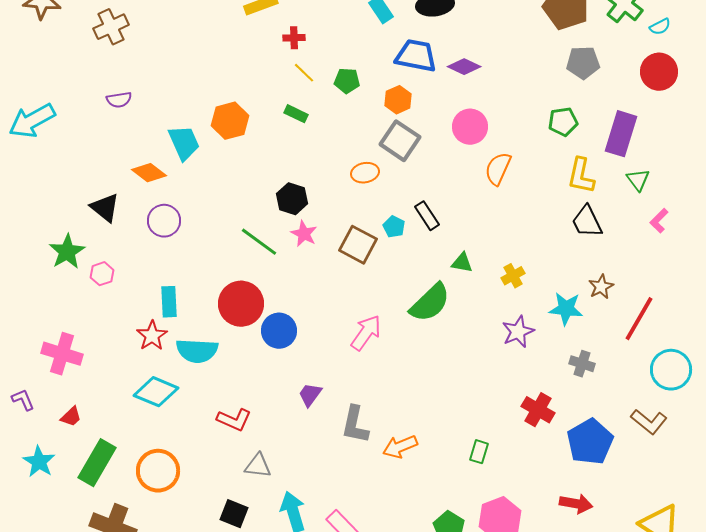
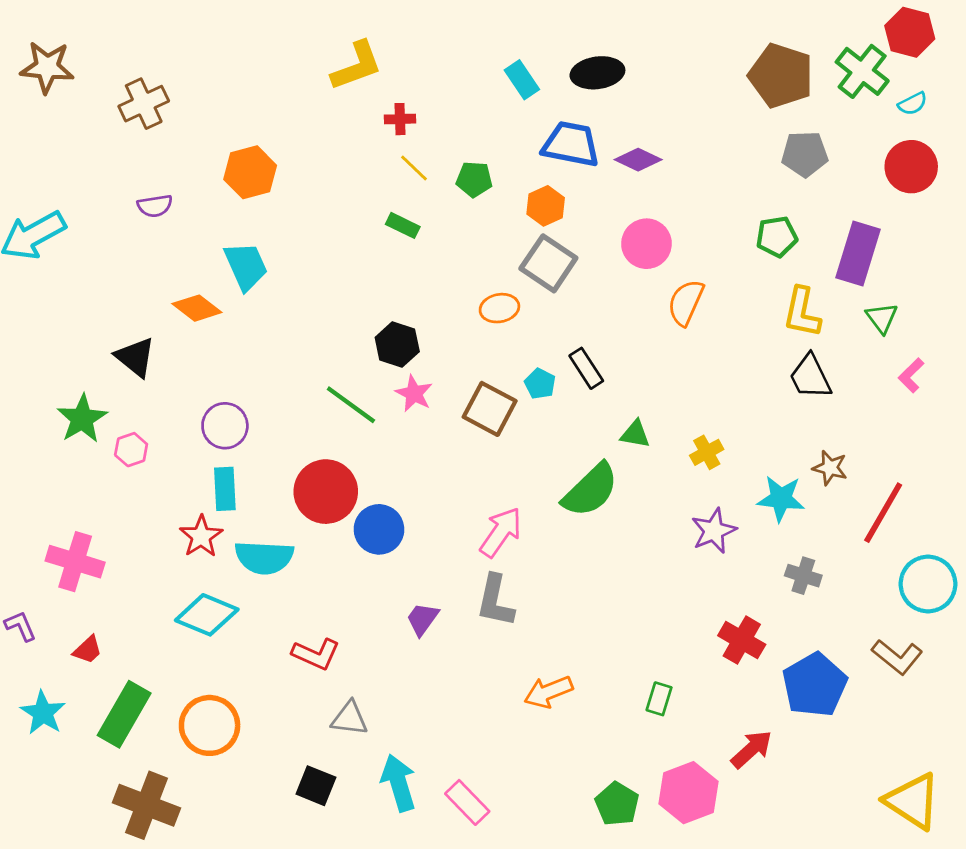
orange hexagon: (230, 121) -> (250, 172), moved
purple circle: (164, 221) -> (225, 426), moved
brown star: (601, 287) -> (830, 468), turned -30
gray L-shape: (355, 425) -> (495, 601), moved
red arrow: (576, 504) -> (752, 749), moved, turned -52

